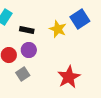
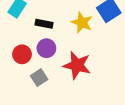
red star: (69, 77) -> (77, 65), moved, turned -30

